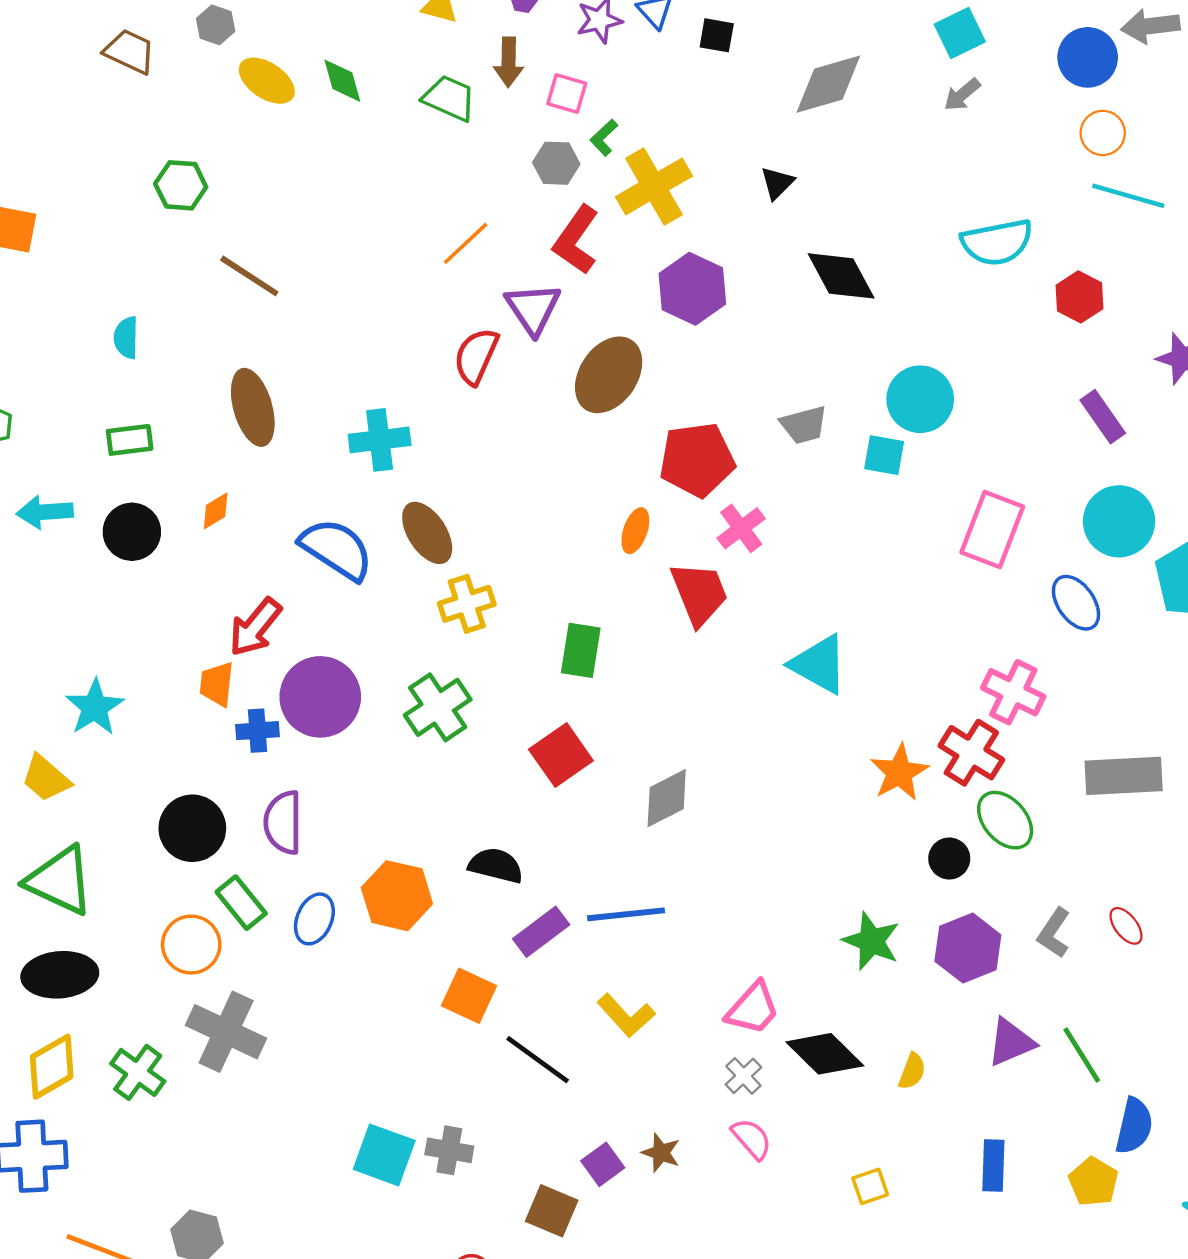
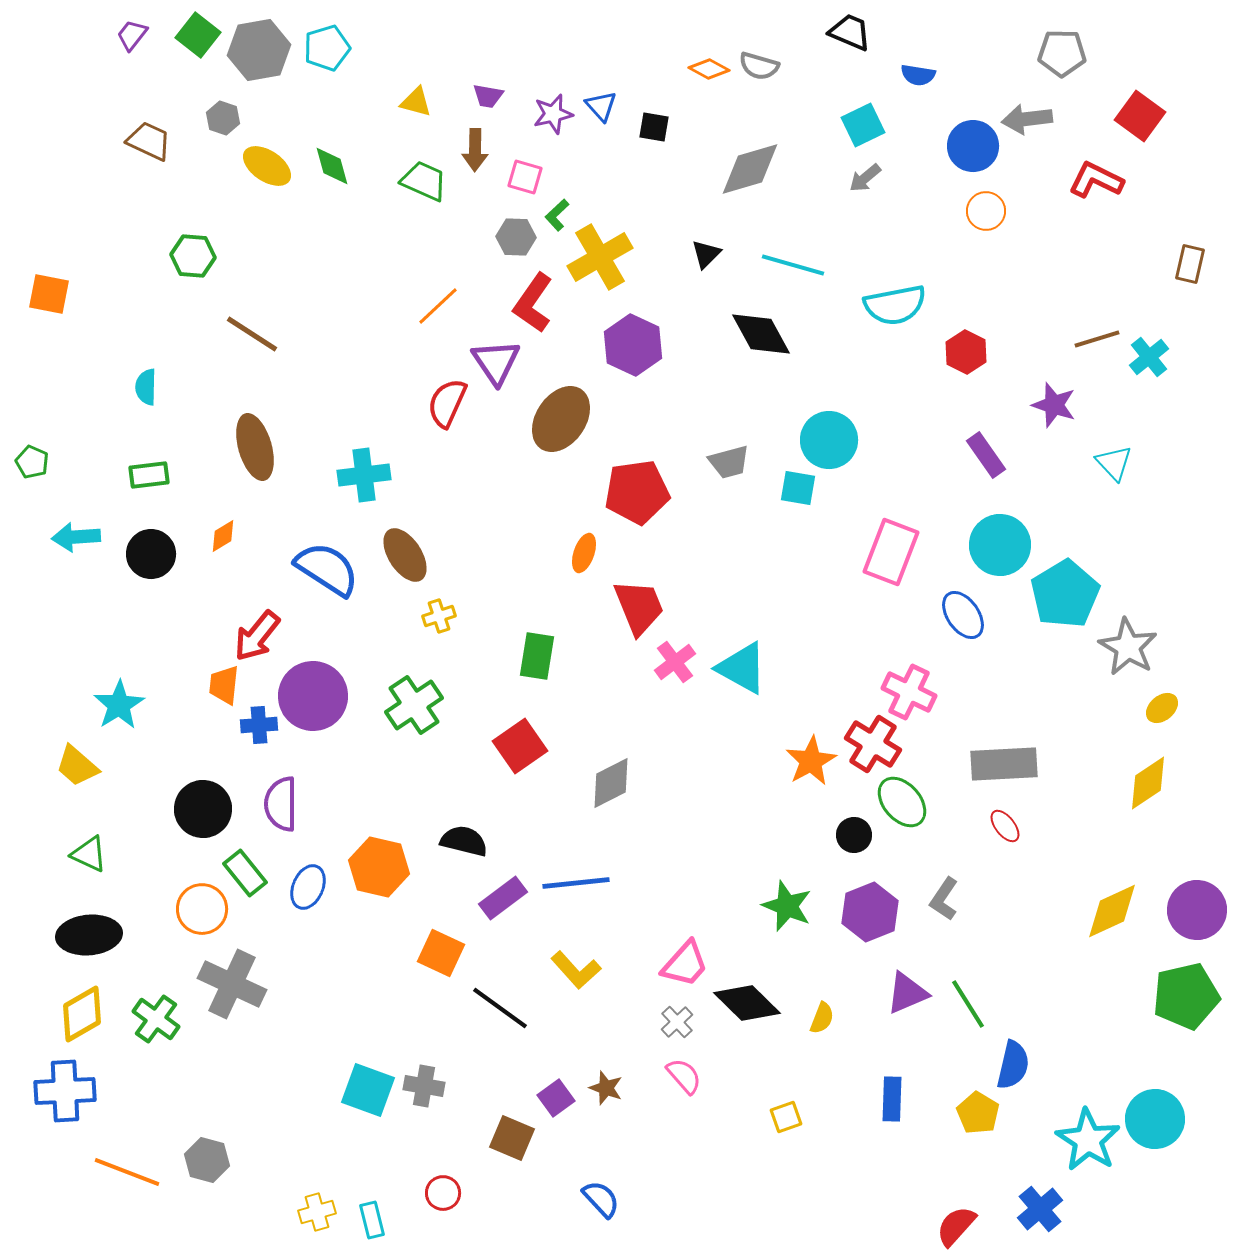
cyan line: (1128, 196) -> (793, 265), moved
pink cross: (741, 528) -> (675, 662), moved
yellow cross: (467, 604) -> (439, 616), size x0.7
green triangle: (60, 881) -> (89, 854), size x0.6
red ellipse: (1126, 926) -> (1005, 826), moved

